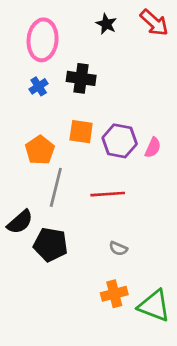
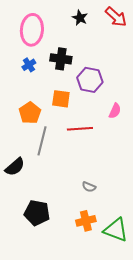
purple hexagon: (120, 141) -> (90, 80), moved
red line: (108, 194) -> (80, 129), moved
black pentagon: (51, 245) -> (37, 213), moved

